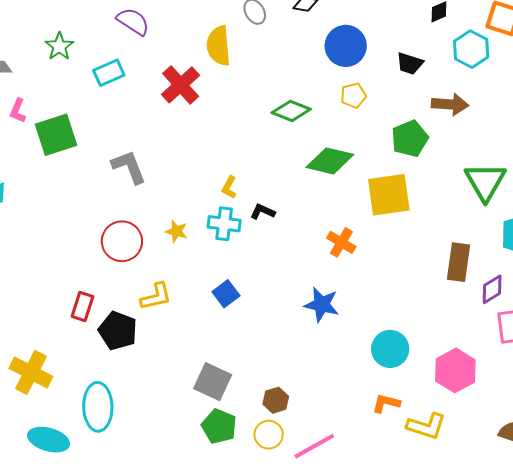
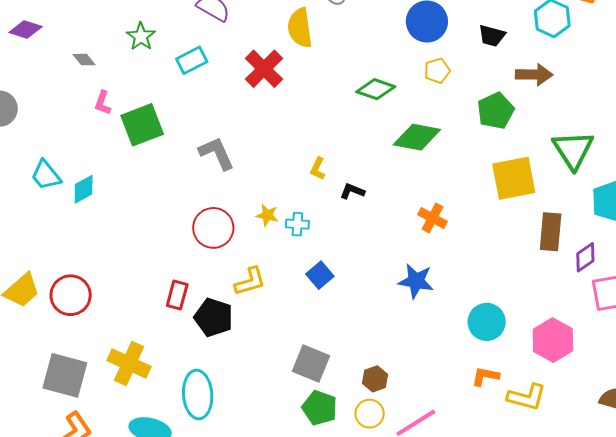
yellow square: (389, 195) -> (514, 178), moved
cyan cross: (224, 224) -> (297, 224), moved, size x0.7

